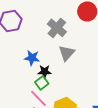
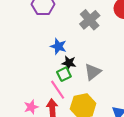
gray triangle: (67, 53) -> (93, 72), moved

